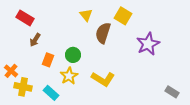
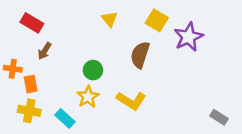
brown semicircle: (103, 33) -> (140, 55), moved
purple star: (148, 44) -> (189, 37), moved
orange rectangle: (48, 60) -> (31, 84), moved, turned -32
orange cross: (11, 71) -> (13, 69), moved, turned -32

